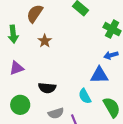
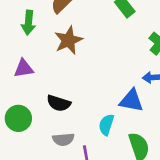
brown star: (45, 41) -> (68, 40), size x1.5
cyan semicircle: (85, 96) -> (106, 125), turned 35

